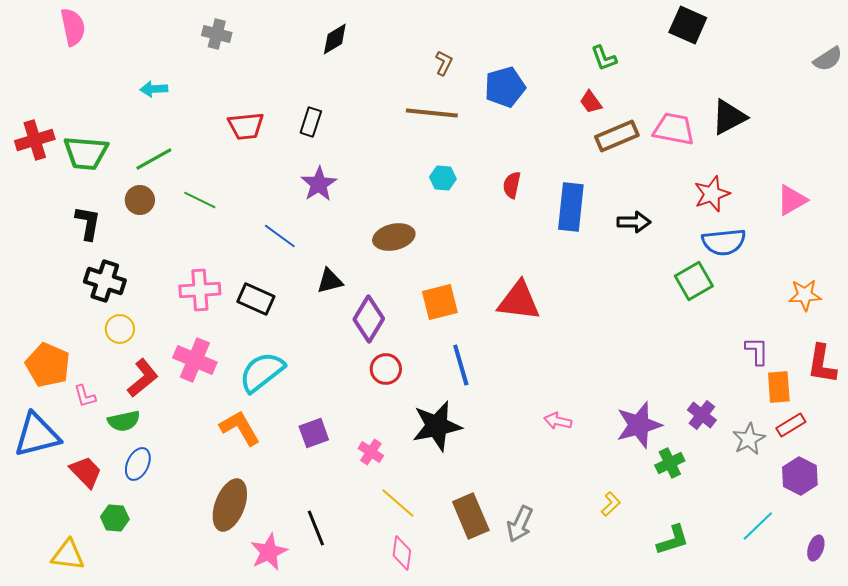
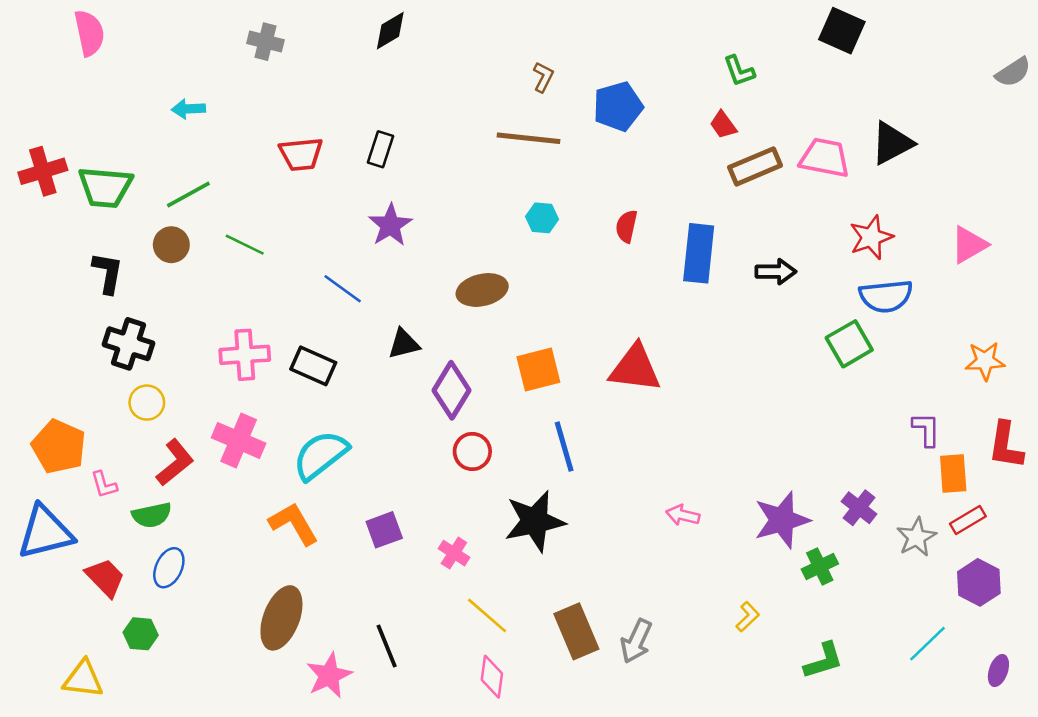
black diamond: (335, 39) -> (390, 31), moved

